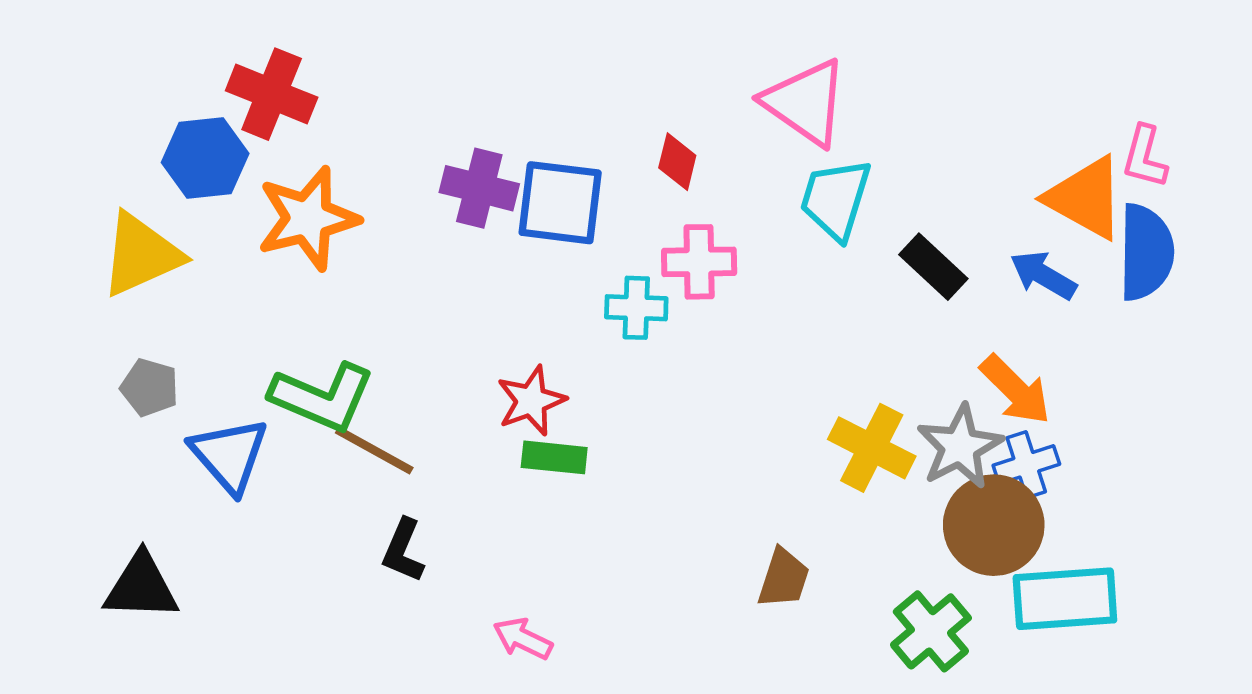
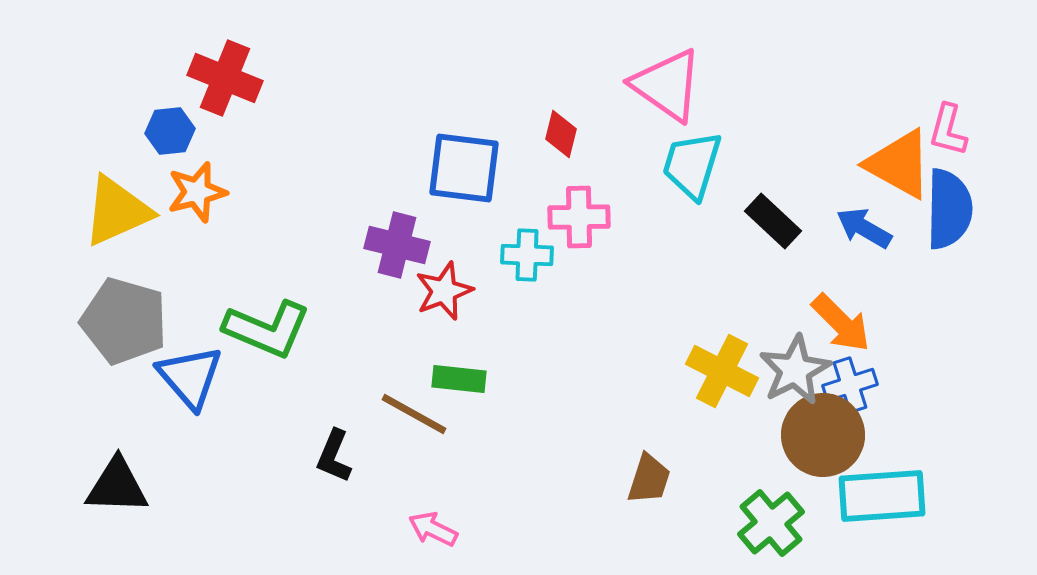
blue hexagon: (205, 158) -> (170, 131), size x0.7
purple cross: (479, 188) -> (397, 245), moved
orange star: (308, 218) -> (197, 192), moved, size x0.7
gray pentagon: (150, 387) -> (124, 321), size x1.8
red star: (531, 401) -> (444, 291), moved
brown line: (374, 450) -> (414, 414), moved

